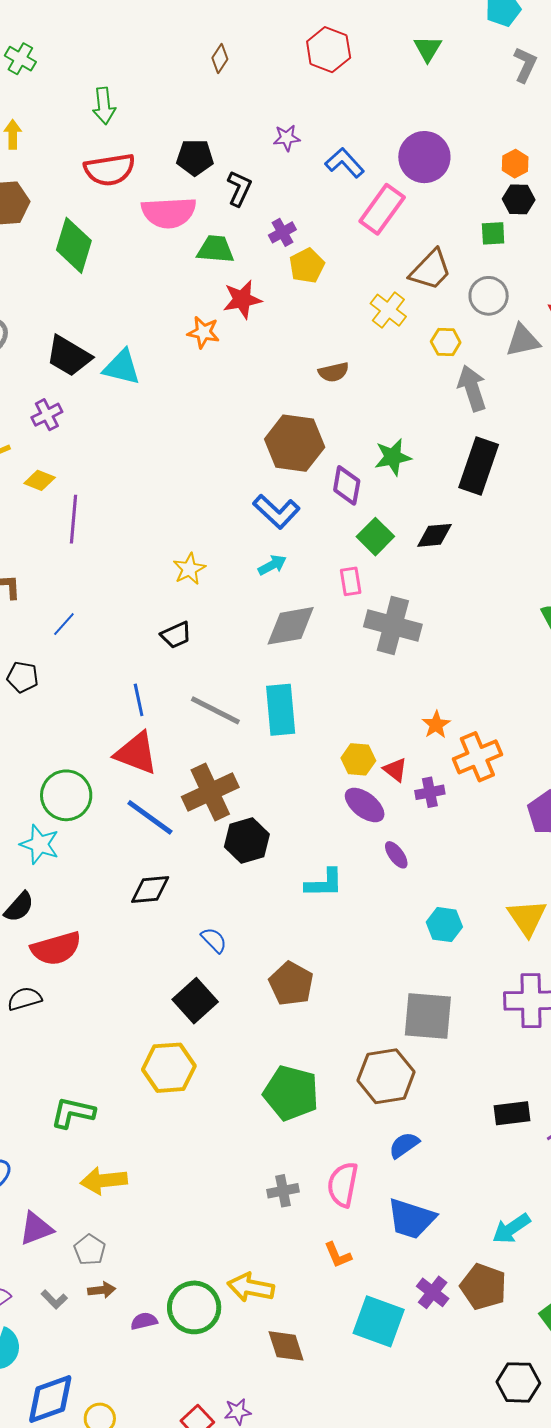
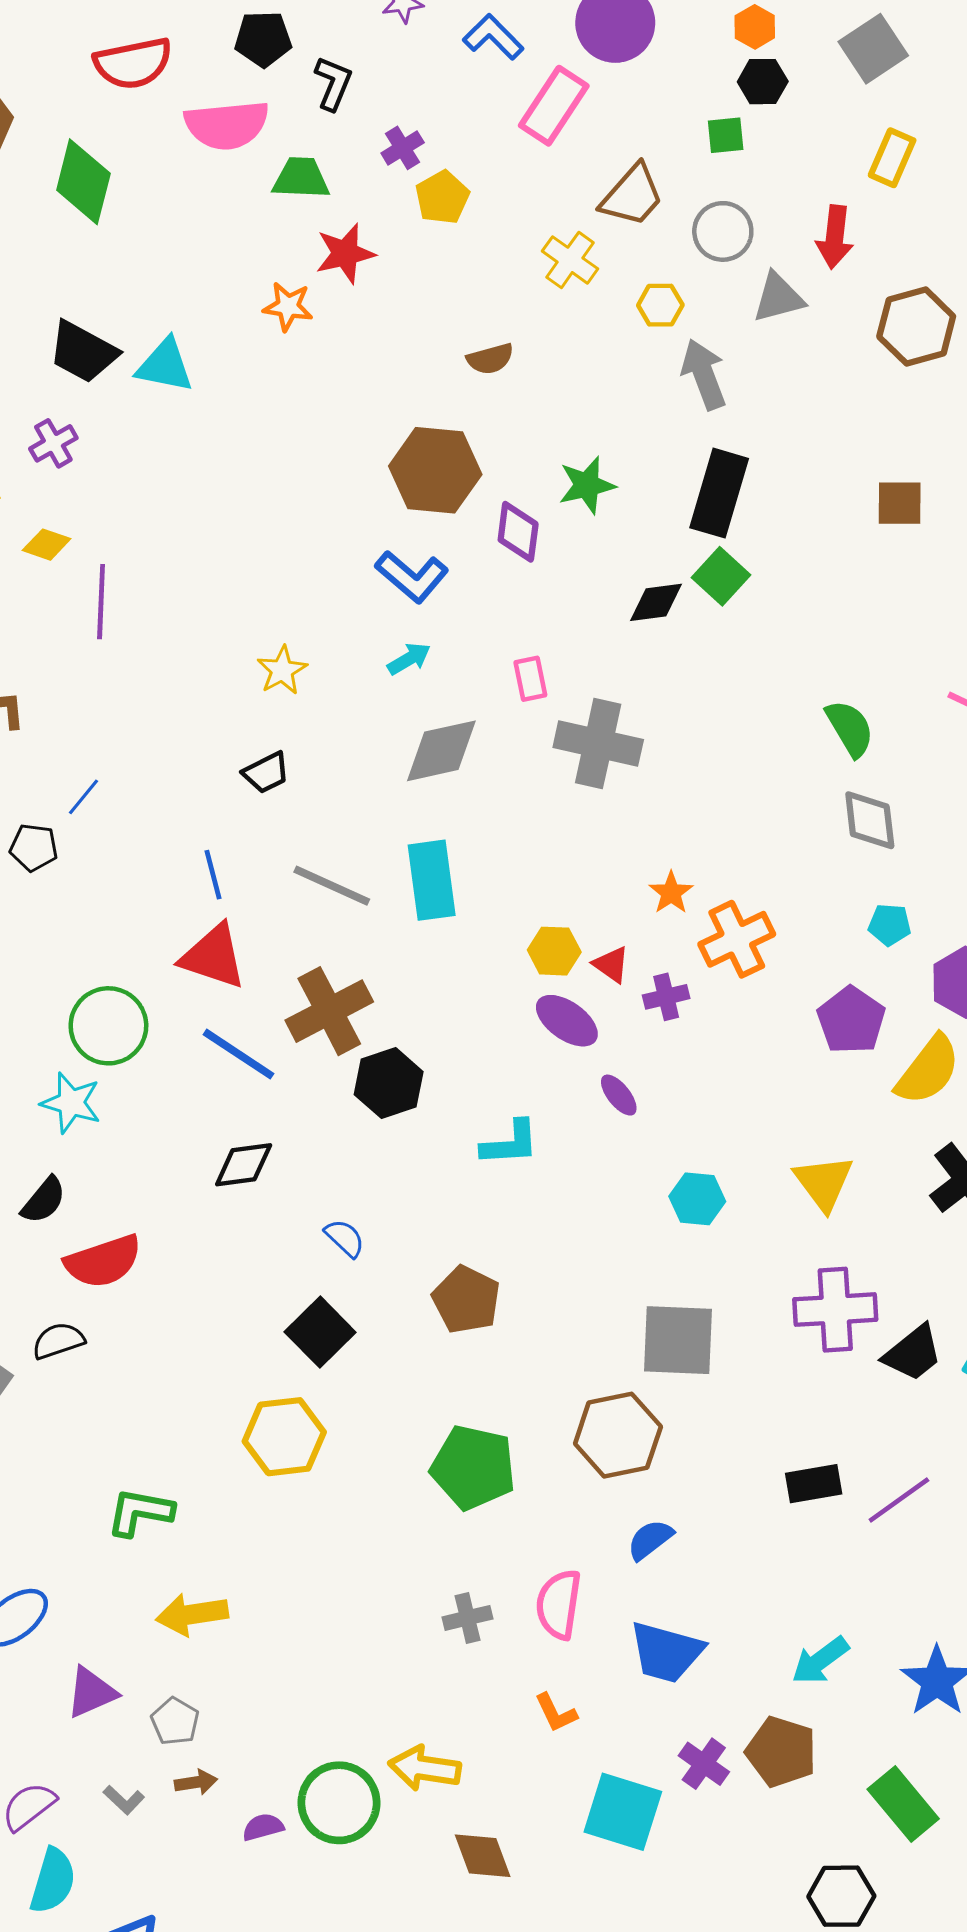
green square: (375, 537) -> (721, 576), moved
blue line: (64, 624) -> (83, 797), moved

